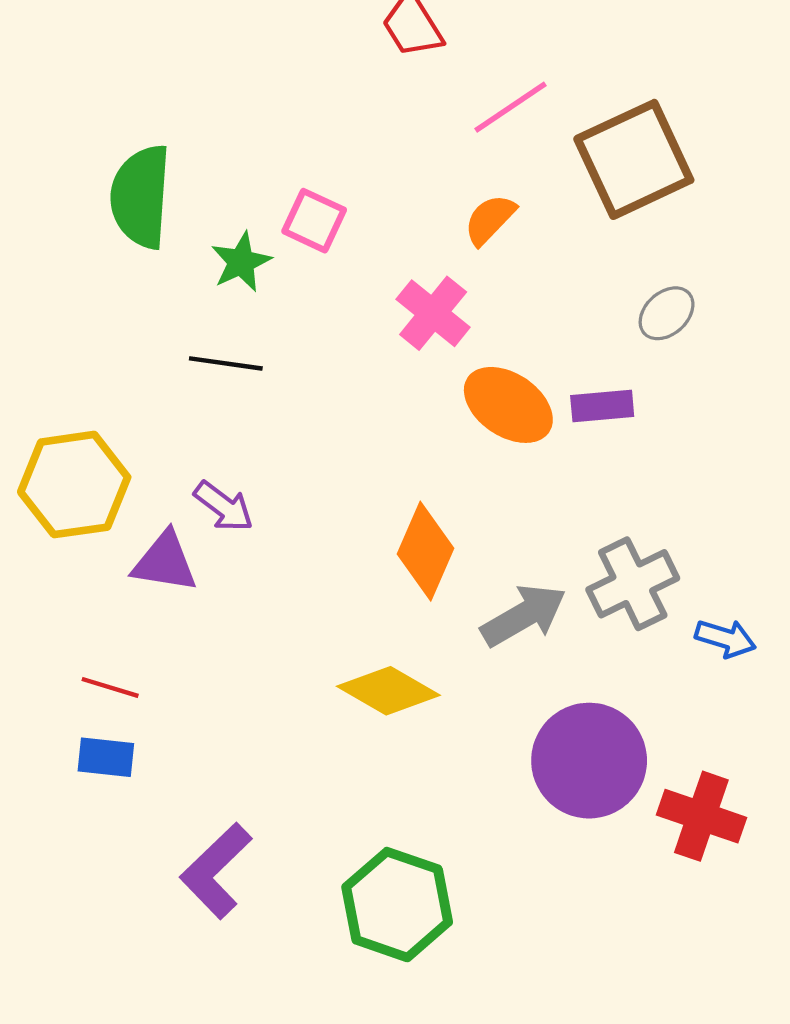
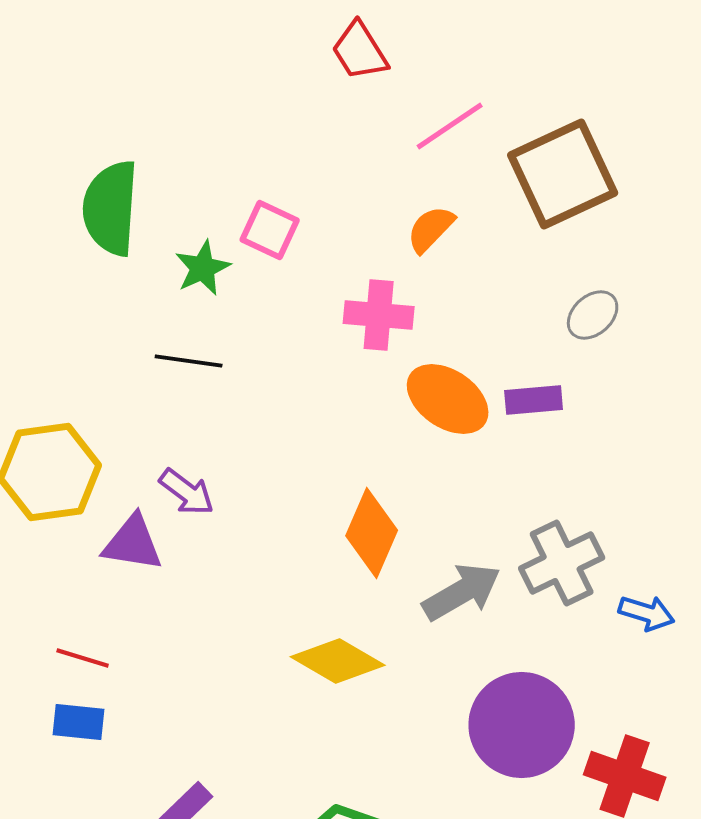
pink cross: (433, 313) -> (379, 315), turned -34

